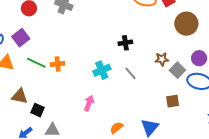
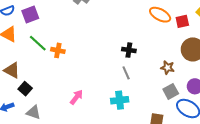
brown star: (162, 59) -> (168, 68), moved
cyan cross: (102, 70) -> (120, 100), moved
gray line: (130, 73) -> (126, 73), moved

